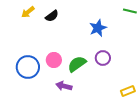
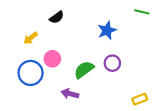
yellow arrow: (28, 12) -> (31, 38), moved
pink circle: (54, 60) -> (52, 59), moved

